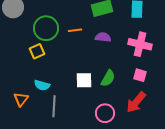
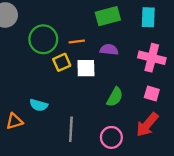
yellow square: (37, 51) -> (62, 62), moved
white square: (84, 80) -> (86, 68), moved
orange triangle: (21, 99) -> (14, 121), turned 35
gray line: (54, 106) -> (71, 129), moved

